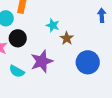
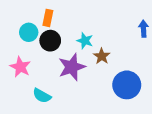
black circle: (18, 38) -> (50, 41), moved
purple star: (42, 61) -> (72, 67), moved

